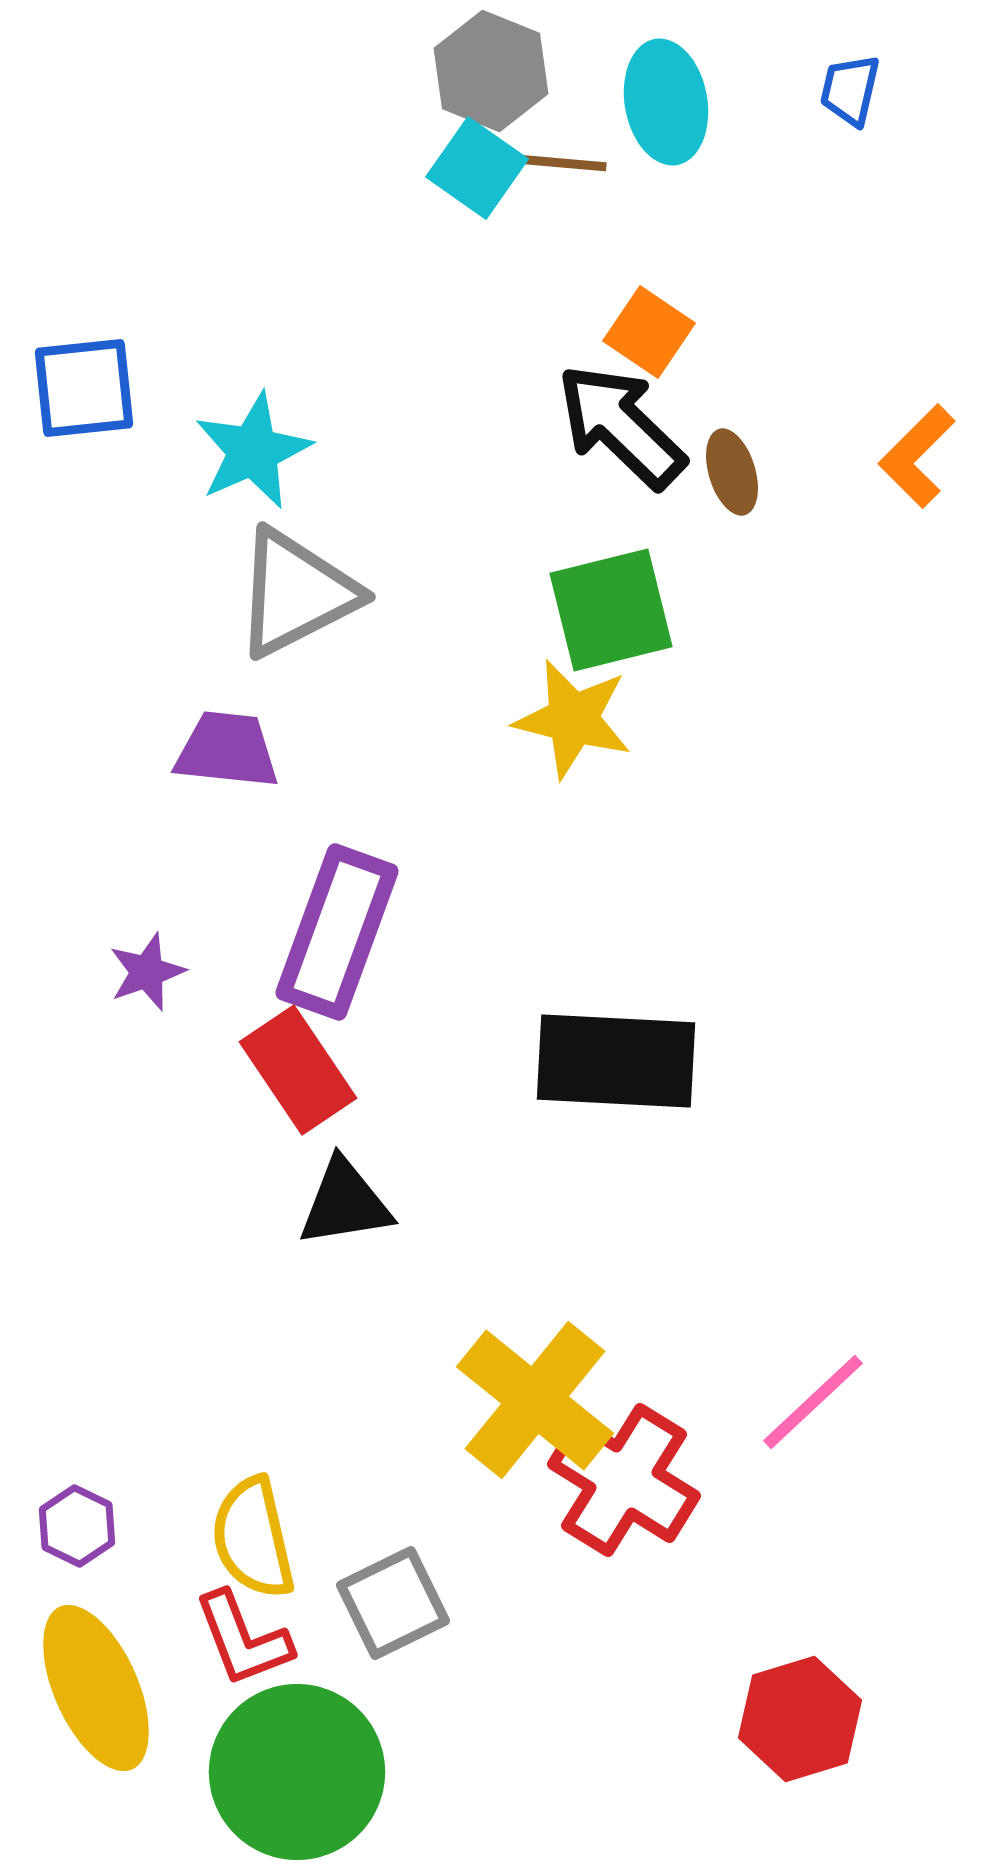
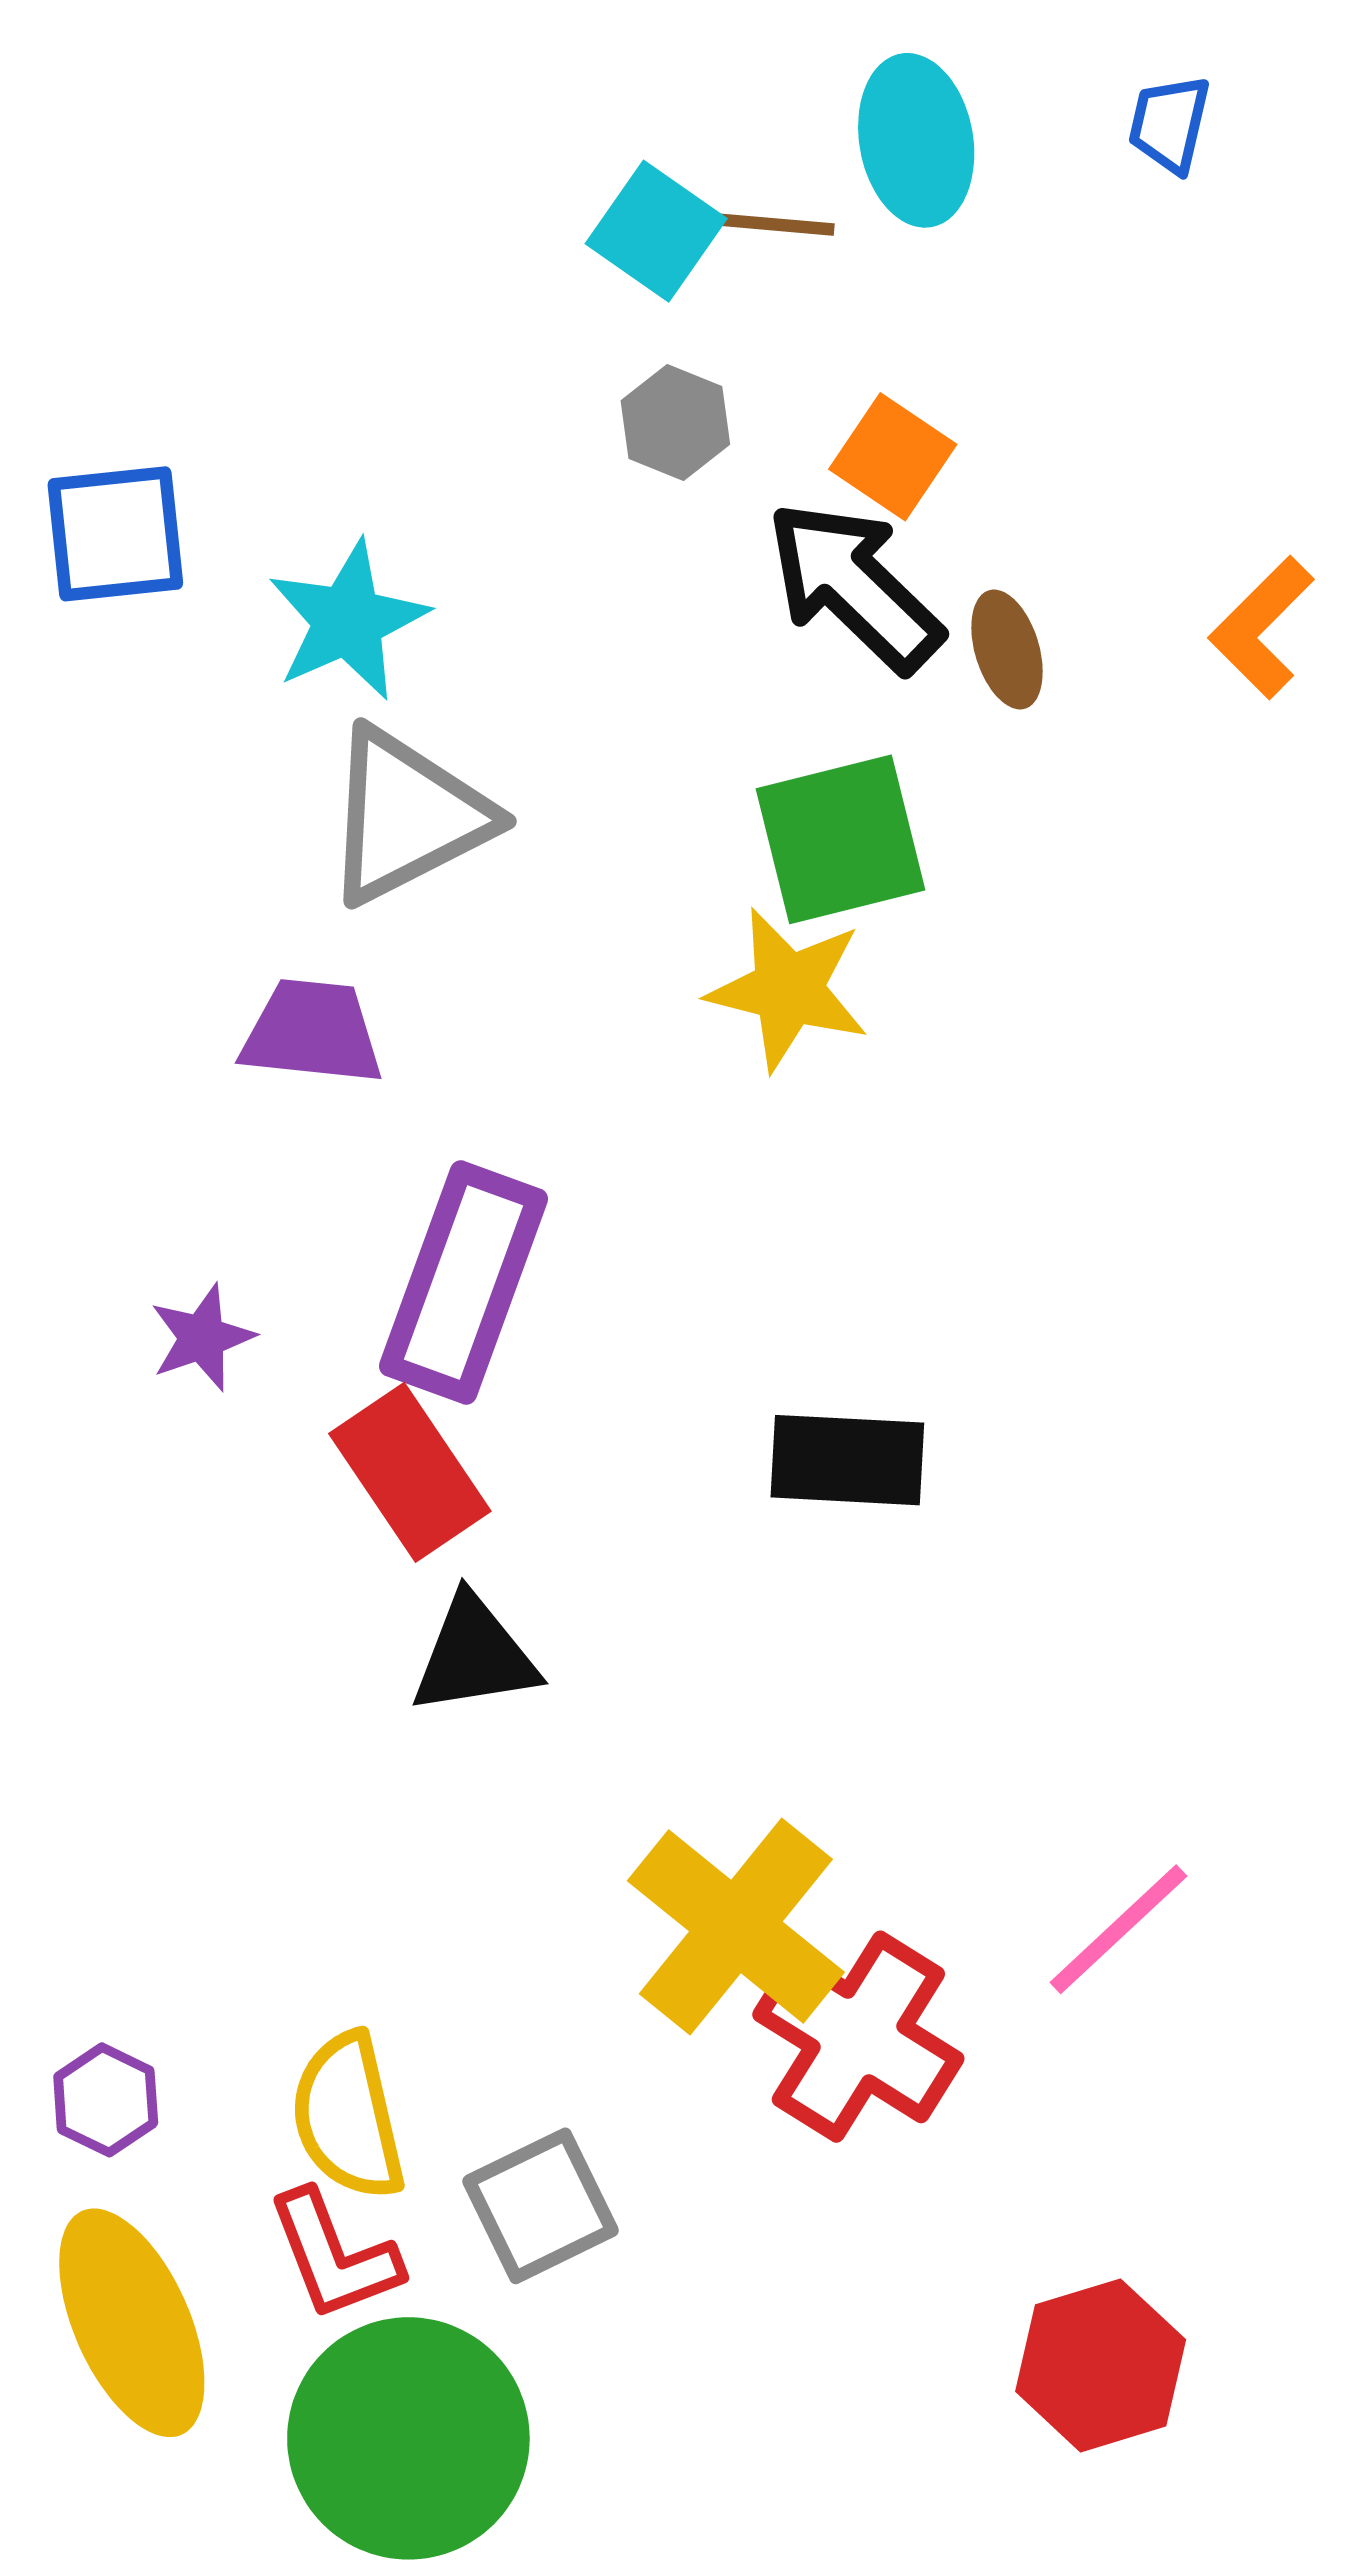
gray hexagon: (491, 71) -> (675, 422), moved, size x0.7
black rectangle: (616, 1061) -> (847, 1460), size x0.7

